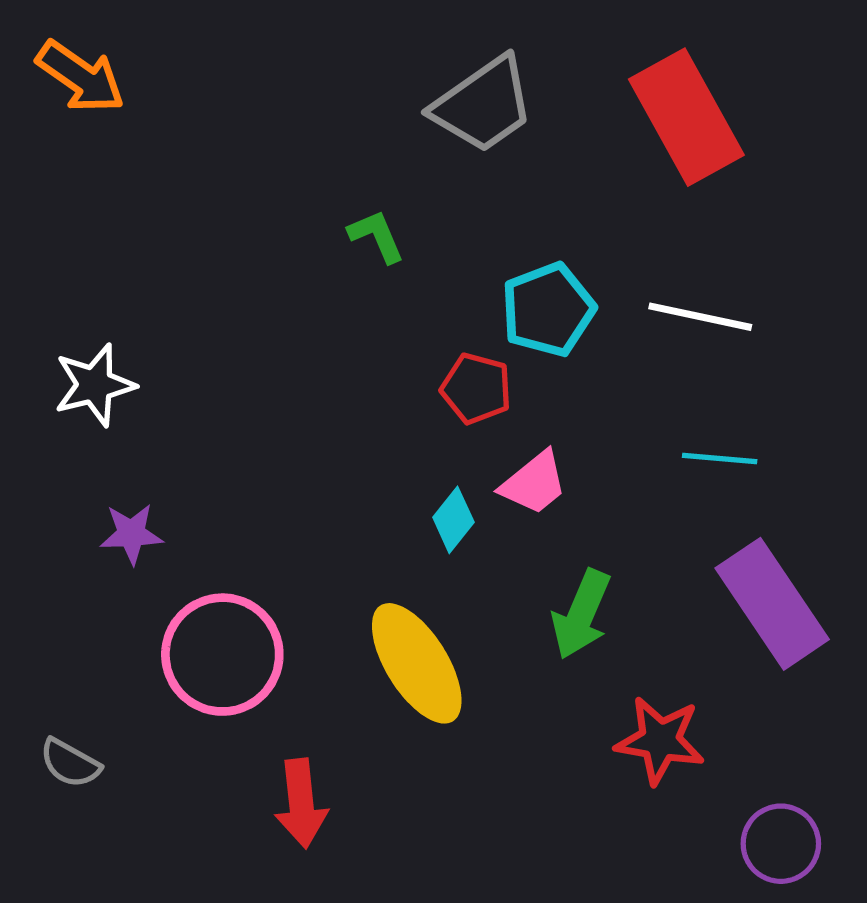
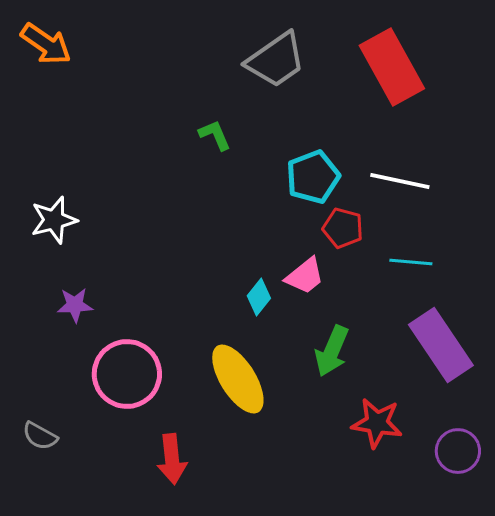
red pentagon: (476, 388) -> (343, 228), moved
purple circle: (781, 844) -> (458, 451), moved

